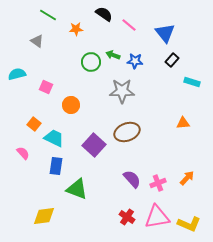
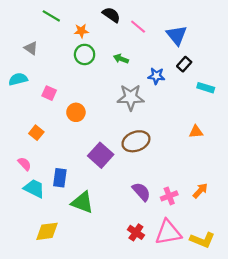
gray triangle: (37, 41) -> (31, 48), moved
blue star: (135, 61) -> (156, 76), moved
green circle: (91, 62) -> (85, 54), moved
cyan trapezoid: (54, 138) -> (34, 188), moved

